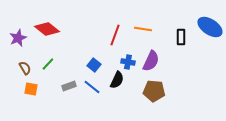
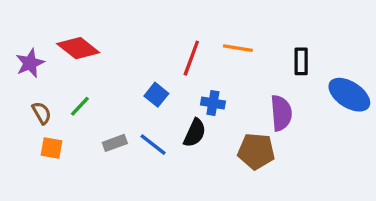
blue ellipse: (210, 27) -> (349, 95), moved
purple semicircle: (151, 61) -> (281, 113), moved, turned -30
blue square: (94, 65) -> (156, 95), moved

